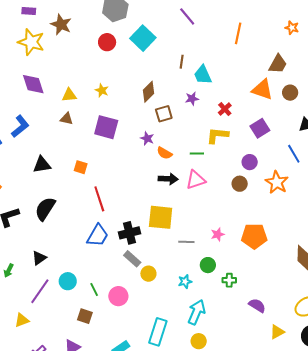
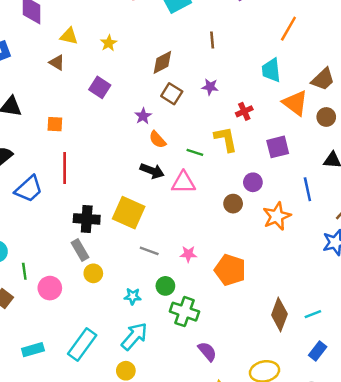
brown line: (182, 62) -> (212, 40), turned -32
cyan trapezoid: (203, 75) -> (271, 70), moved
brown square: (164, 114) -> (172, 94), turned 30
purple square: (106, 127) -> (100, 87), size x0.7
yellow L-shape: (217, 135) -> (226, 139), turned 55
orange square: (81, 167) -> (55, 124), turned -32
blue trapezoid: (98, 235) -> (29, 189), moved
green cross: (229, 280) -> (184, 312), size x1.6

